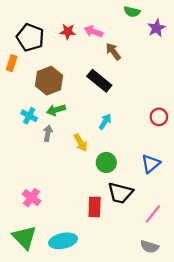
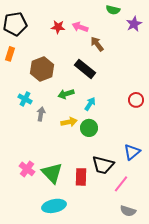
black pentagon: (30, 37) -> (15, 24), moved, turned -30
green arrow: (56, 110) -> (66, 94), moved
yellow arrow: (81, 143) -> (69, 122), turned -70
green circle: (106, 162) -> (89, 128), moved
blue triangle: (151, 164) -> (132, 152), moved
pink line: (153, 214) -> (121, 184), moved
green triangle: (24, 237) -> (52, 173), moved

